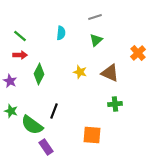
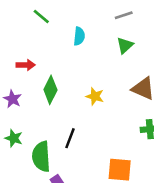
green line: (20, 36) -> (41, 17), moved
yellow star: (80, 72) -> (95, 96), moved
green semicircle: (32, 125) -> (41, 157), turned 50

